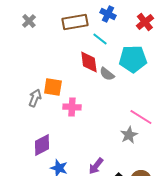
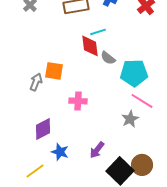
cyan line: (100, 39) -> (98, 32), moved, turned -56
cyan pentagon: (133, 59) -> (134, 73), moved
pink cross: (72, 107) -> (78, 101), moved

